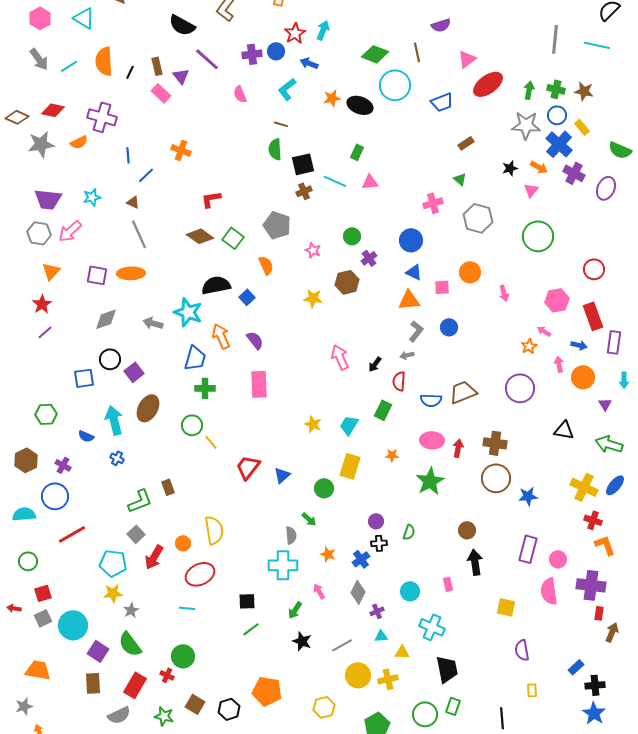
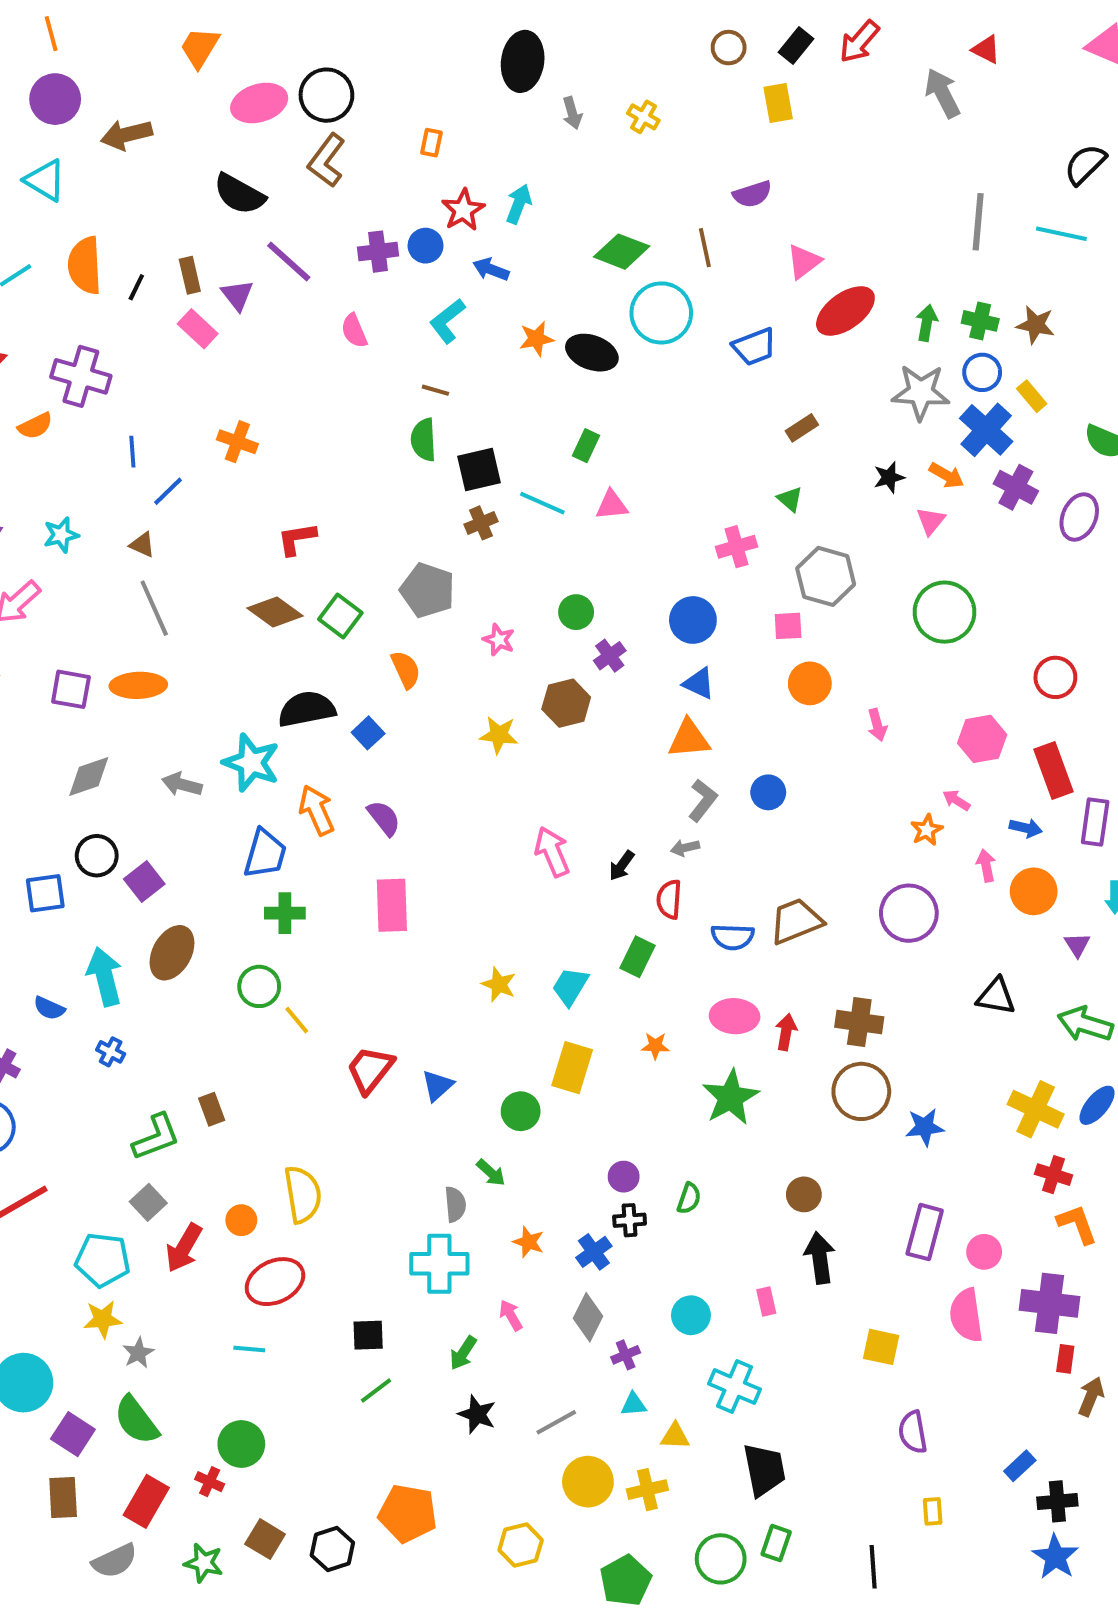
pink square: (442, 287) -> (788, 626), moved

